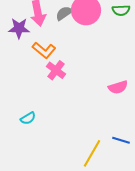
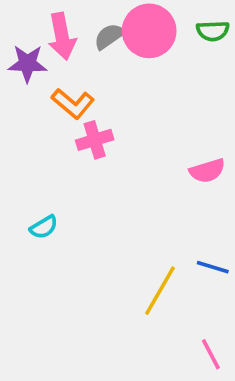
pink cross: (56, 70) -> (95, 140), turned 36

